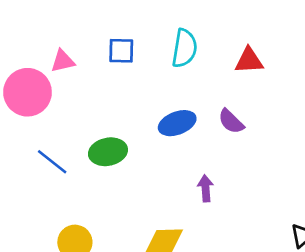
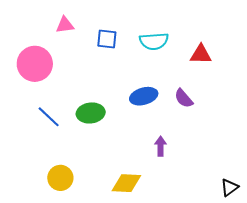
cyan semicircle: (185, 48) -> (154, 41), turned 72
pink triangle: (63, 61) -> (65, 25), moved

